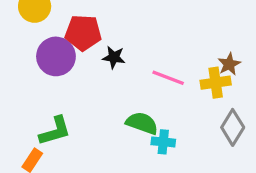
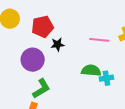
purple circle: (56, 56) -> (33, 60), moved
black star: (114, 57) -> (58, 44), moved

